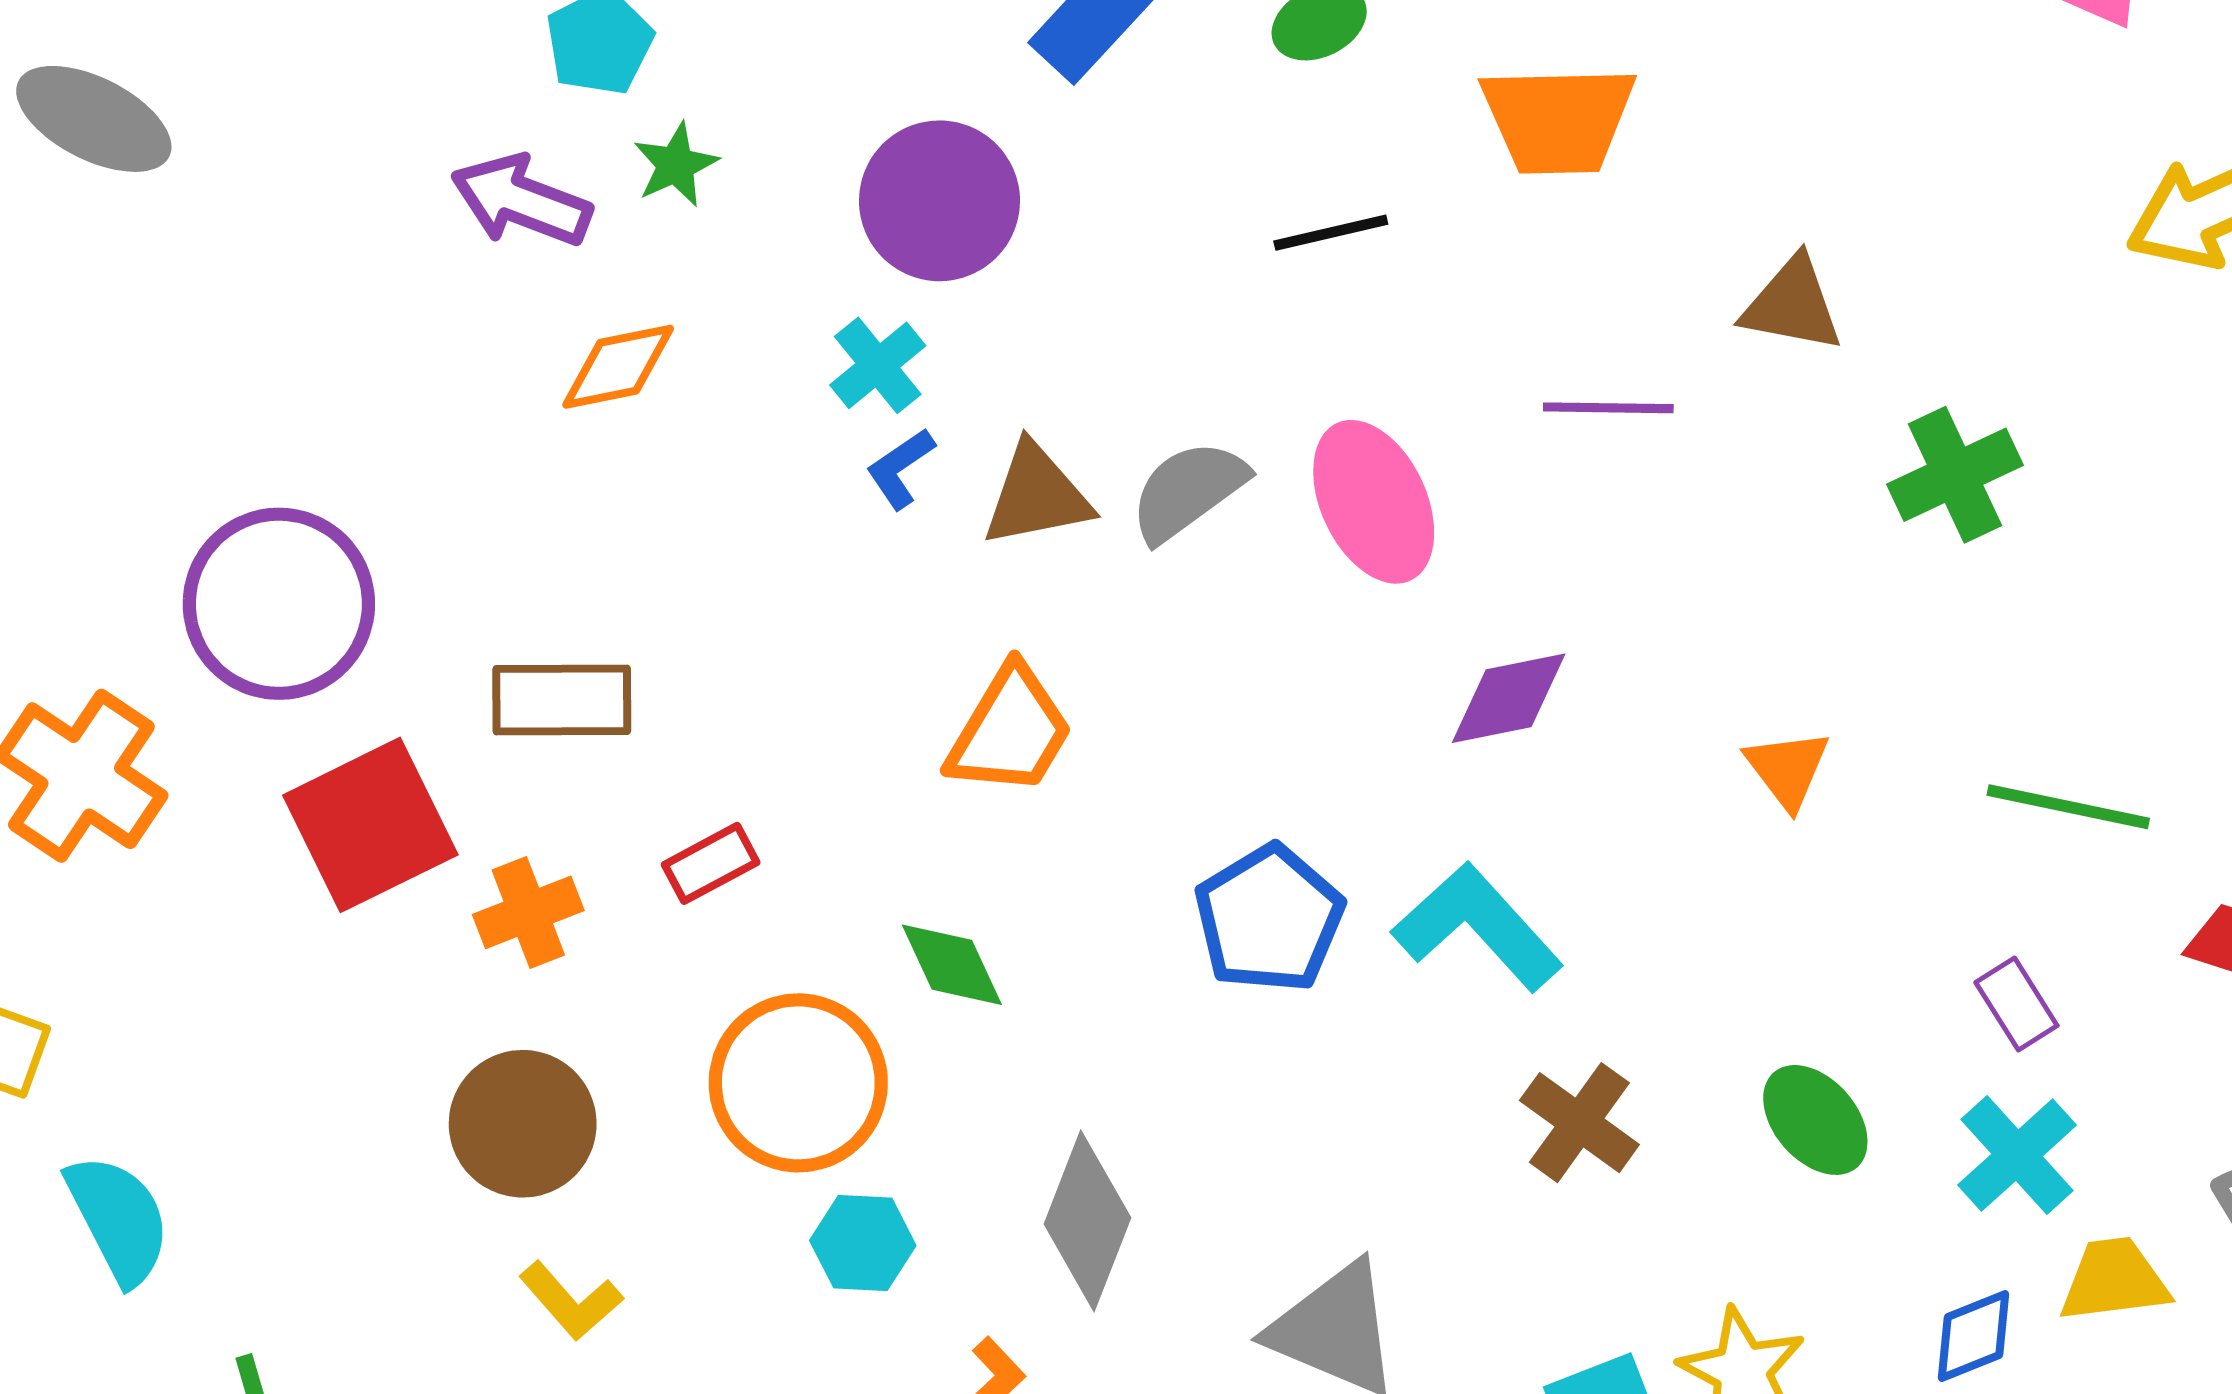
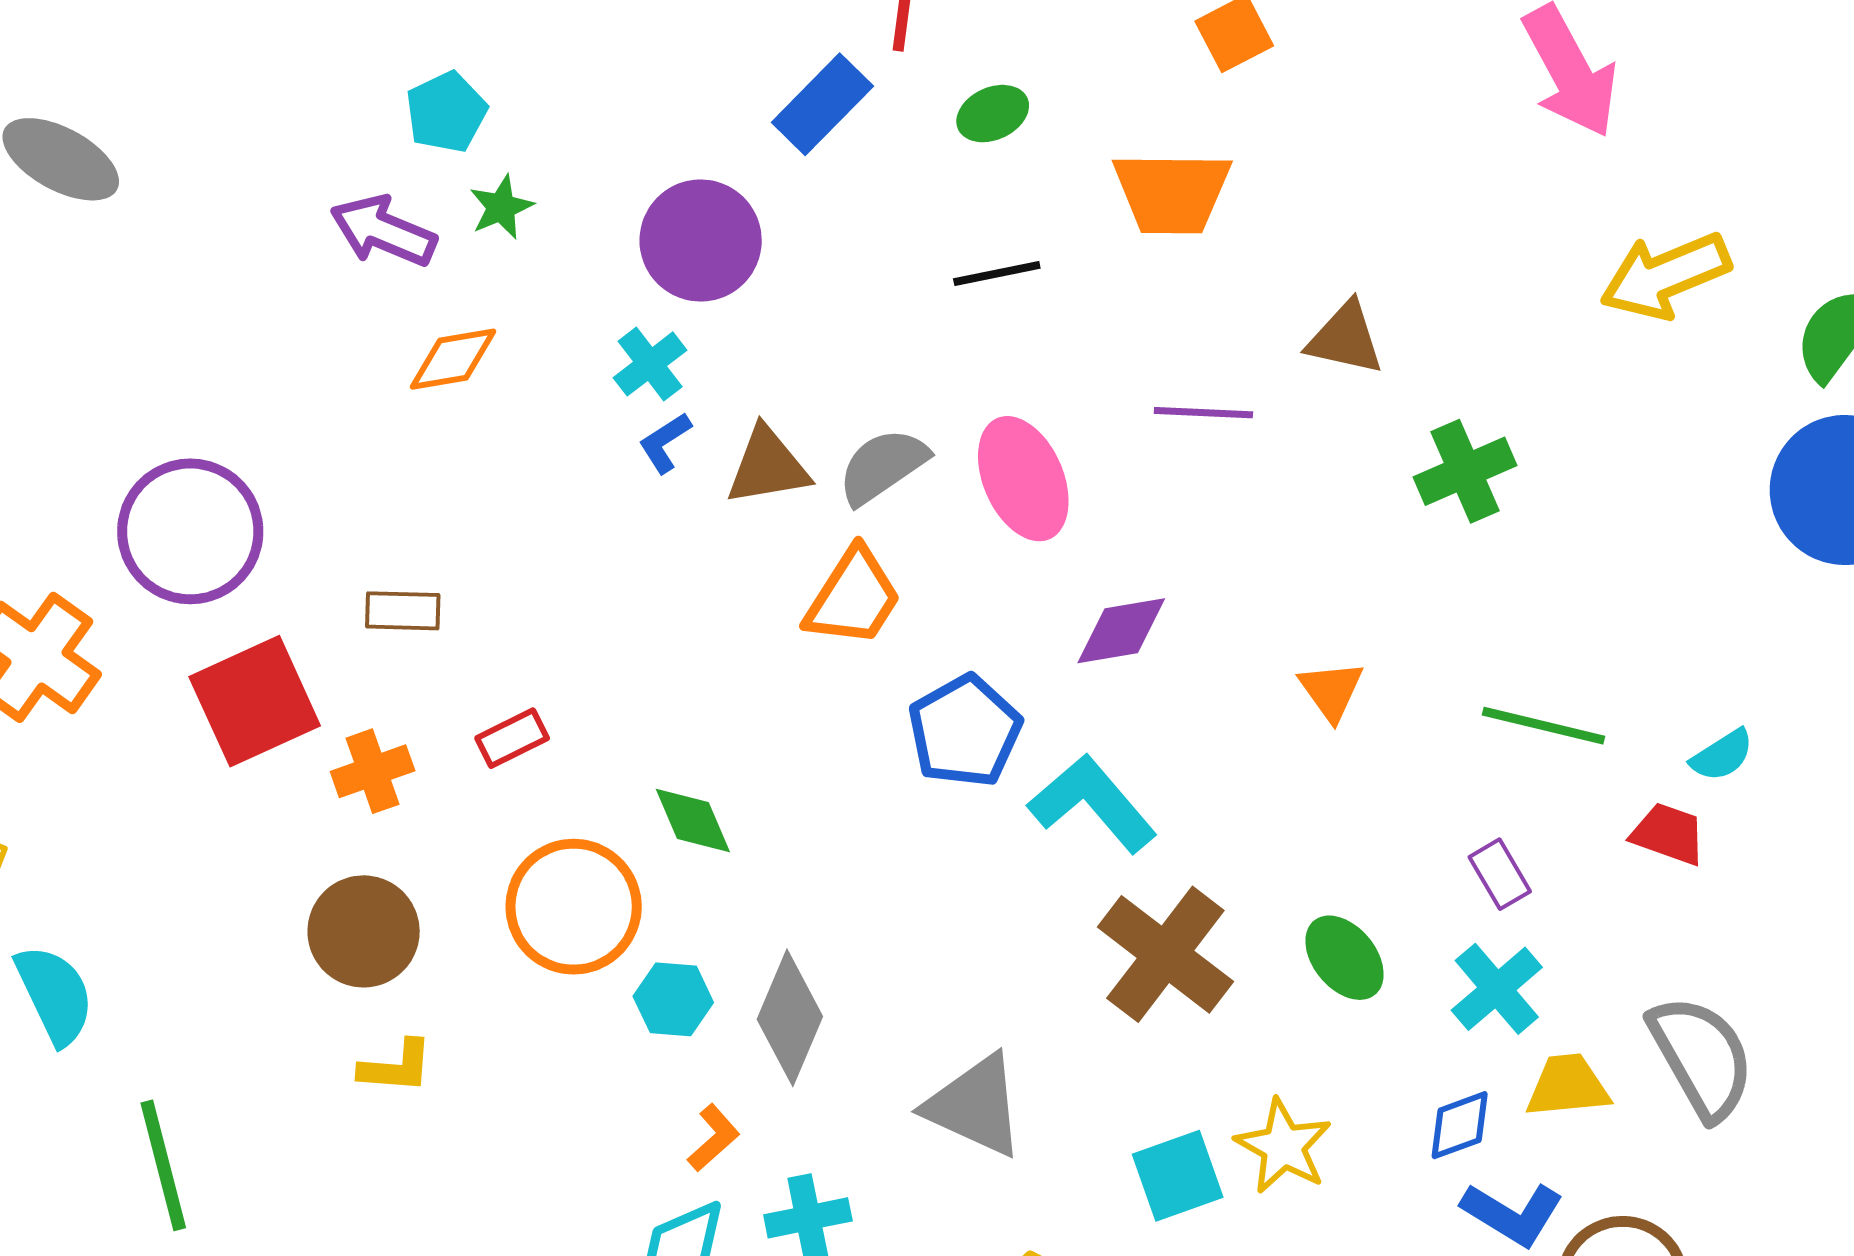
brown rectangle: (562, 700) -> (403, 611), size x0.7
orange trapezoid: (1010, 731) -> (853, 597), moved
blue pentagon: (1269, 919) -> (965, 731), moved
brown cross: (1579, 1123) -> (1165, 954), size x1.5
cyan hexagon: (863, 1243) -> (673, 999), moved
yellow L-shape: (571, 1301) -> (396, 1067), turned -46

